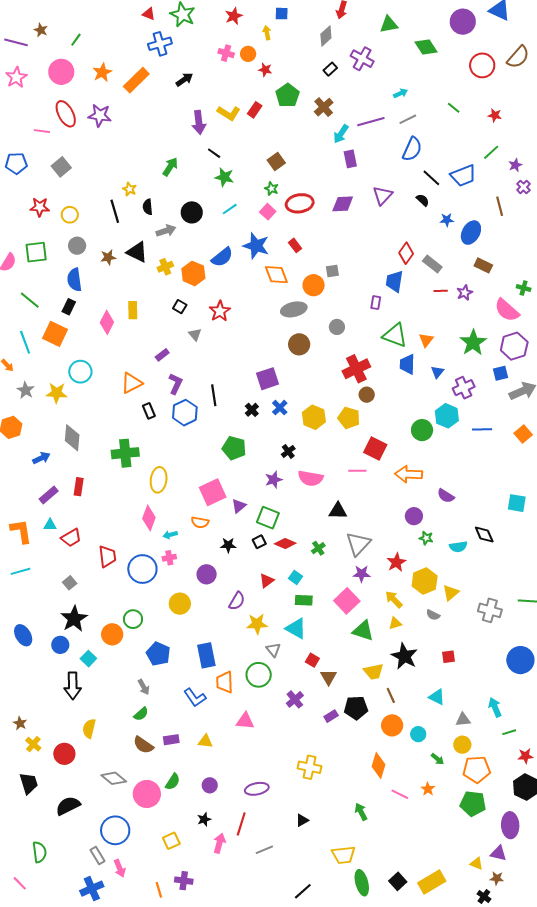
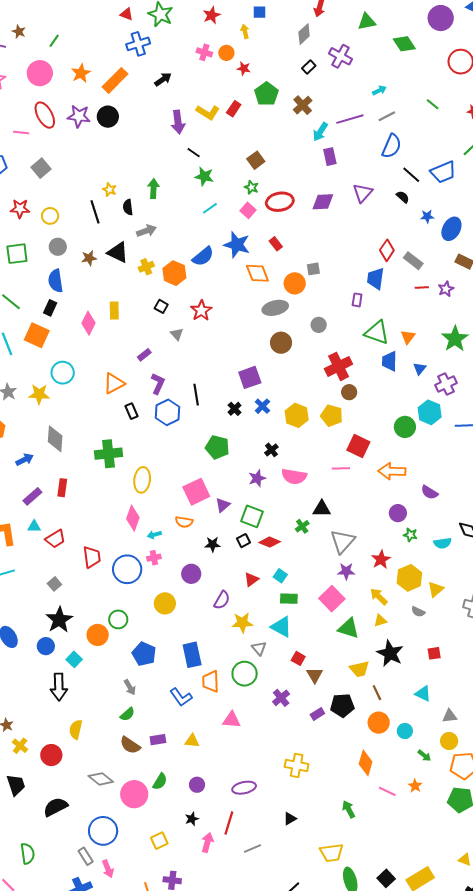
green arrow: (170, 167) -> (153, 189), moved, turned -30
black circle: (192, 212) -> (108, 117), moved
green cross: (318, 548) -> (302, 526), moved

